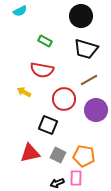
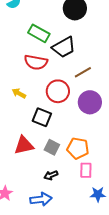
green rectangle: (45, 41) -> (39, 33), size x1.5
black trapezoid: (86, 49) -> (64, 47), moved, turned -45
yellow arrow: (24, 92) -> (19, 93), moved
pink rectangle: (76, 178) -> (86, 170), moved

